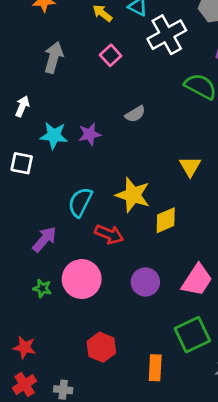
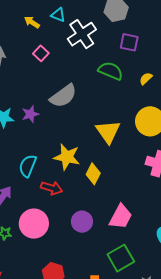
gray semicircle: (135, 114) -> (63, 96), size x1.8
yellow triangle: (190, 166) -> (108, 132), size x1.5
yellow diamond: (166, 220) -> (93, 174), turned -35

